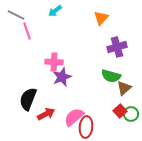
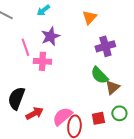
pink line: (27, 31) -> (25, 47), moved
green semicircle: (111, 76) -> (99, 75), turned 30
purple star: (62, 77) -> (50, 36), moved
red square: (120, 111) -> (98, 118), moved, turned 32

